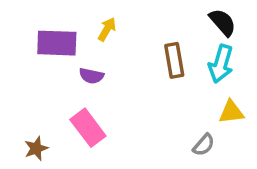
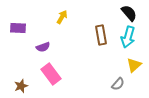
purple rectangle: (57, 43) -> (18, 28), moved, size x0.7
purple semicircle: (91, 76) -> (43, 47), moved, turned -32
yellow triangle: (231, 112) -> (134, 65), turned -35

